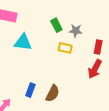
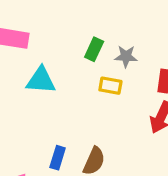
green rectangle: (56, 25) -> (94, 49), turned 56

